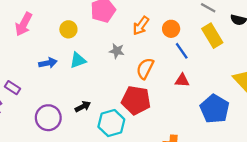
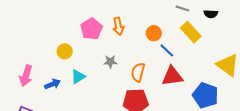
pink arrow: (24, 24) -> (26, 76), moved
orange arrow: (141, 26) -> (118, 26), moved, turned -36
red triangle: (182, 80) -> (172, 76), size x1.6

